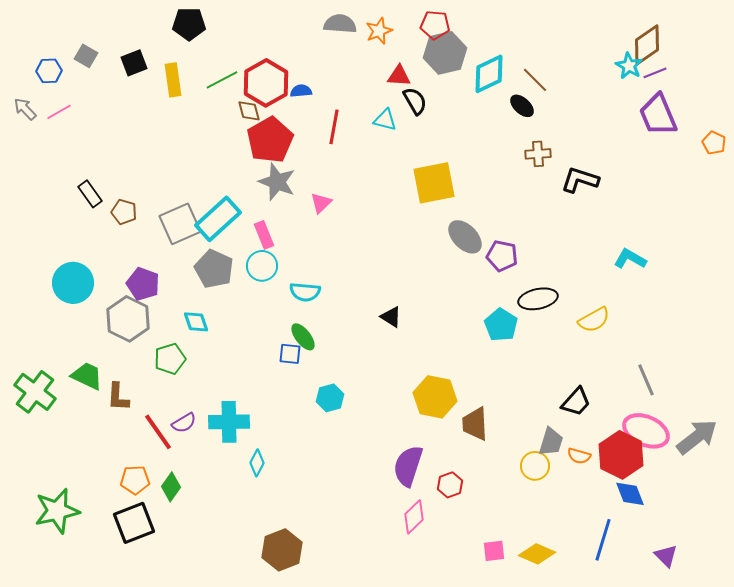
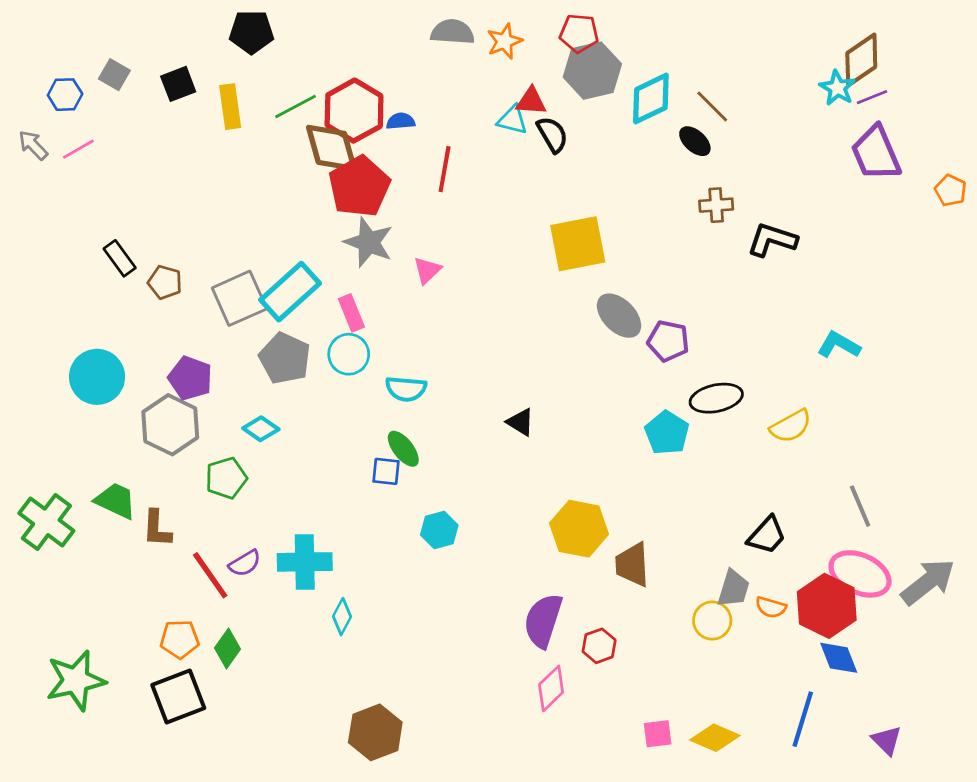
brown diamond: (249, 111) -> (331, 148), size x1.8
cyan triangle: (385, 120) -> (512, 120), moved
cyan diamond: (196, 322) -> (261, 429), turned -36

